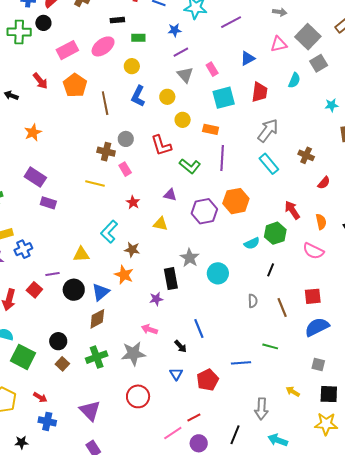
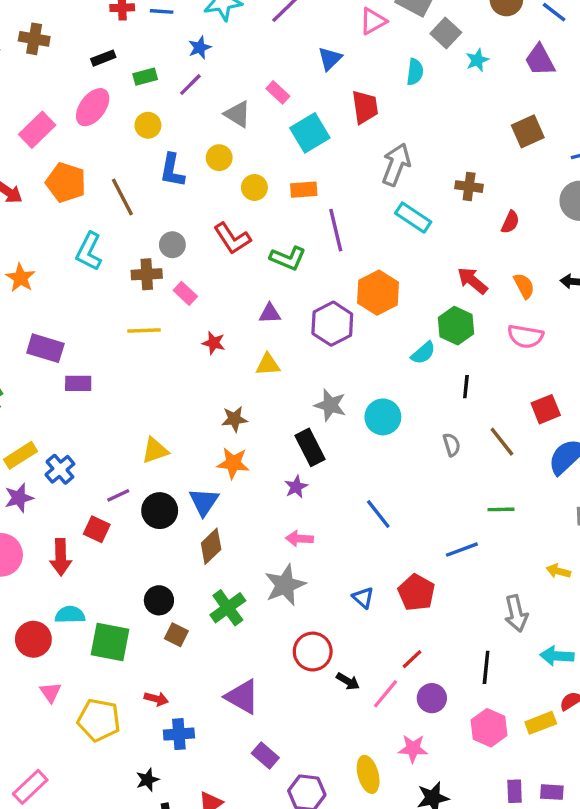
purple line: (181, 52) -> (190, 85), moved
cyan star: (332, 105) -> (477, 60), moved
cyan L-shape: (109, 232) -> (89, 251), moved
black arrow: (181, 346) -> (348, 681), moved

